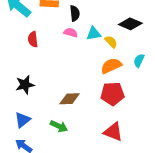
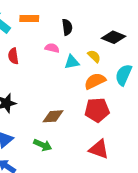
black semicircle: (75, 13) -> (67, 27), moved
cyan triangle: (94, 34) -> (72, 62), moved
cyan semicircle: (139, 61) -> (123, 75), size x1.5

